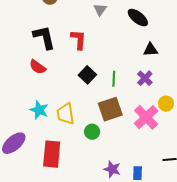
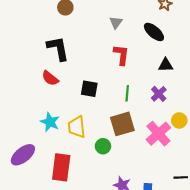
red L-shape: (78, 40) -> (121, 55), moved
black square: (87, 75) -> (89, 89), moved, turned -36

